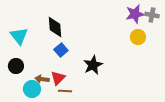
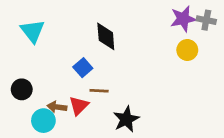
black diamond: (55, 27) -> (106, 36), moved
cyan triangle: (19, 36) -> (33, 31), moved
black star: (93, 65) -> (126, 119), moved
brown line: (65, 91) -> (99, 91), moved

